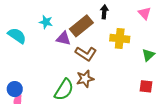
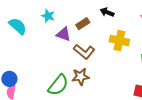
black arrow: (104, 12) -> (107, 12), turned -80
brown rectangle: (81, 26) -> (83, 24), size x0.6

